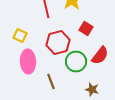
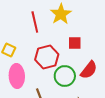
red square: (86, 28) -> (75, 43), turned -32

